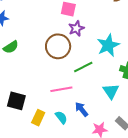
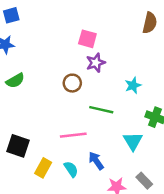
cyan star: (108, 45) -> (133, 85), size x0.6
brown circle: (58, 46) -> (72, 83), size x0.6
green line: (83, 67) -> (101, 110), turned 36

